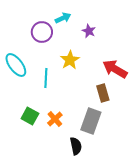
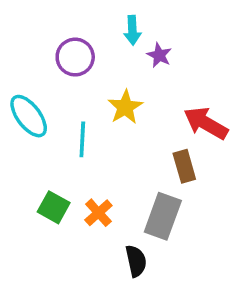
cyan arrow: (63, 18) -> (132, 30), moved, turned 112

